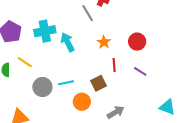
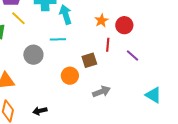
red circle: (137, 42) -> (124, 25), moved
yellow line: (25, 62) -> (18, 18), moved
cyan line: (66, 83) -> (58, 39), moved

